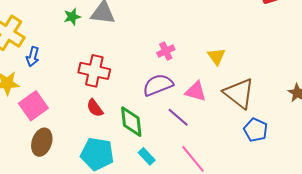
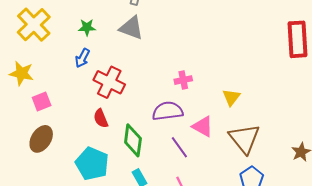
green star: (72, 17) -> (87, 27), moved
blue arrow: (33, 57) -> (82, 58), moved
pink square: (33, 106) -> (42, 102), size x0.7

